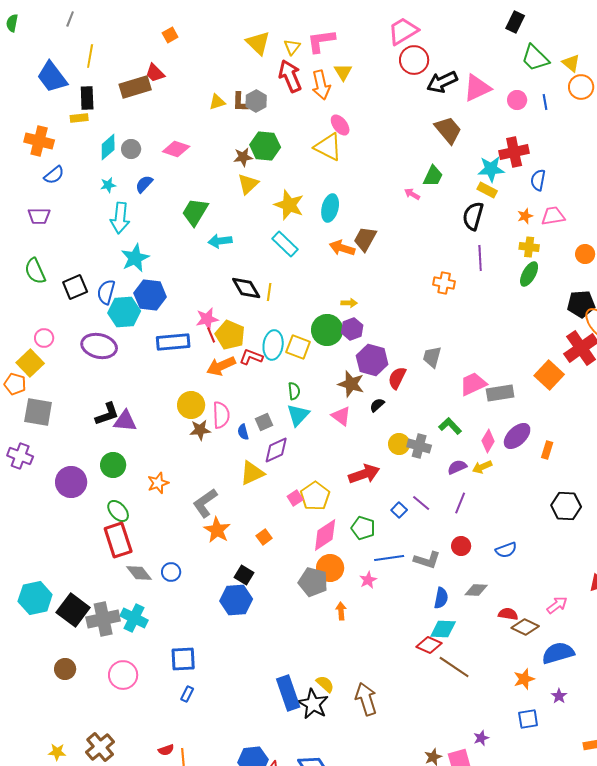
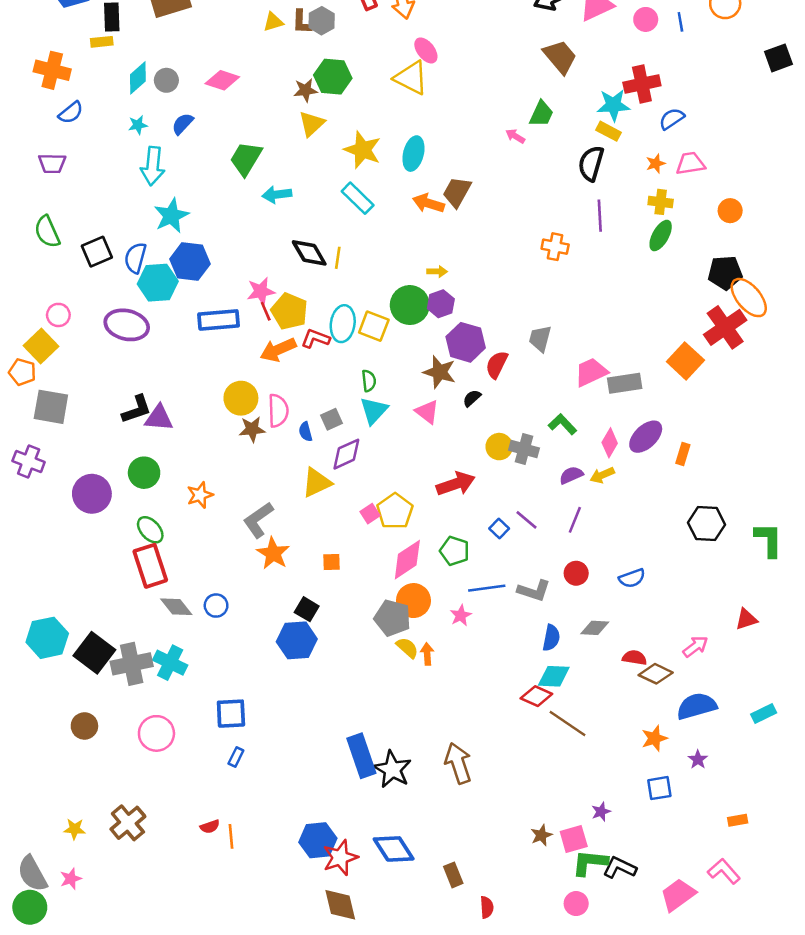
blue semicircle: (538, 180) -> (672, 119), turned 45
orange square: (264, 537) -> (332, 562), turned 35
yellow semicircle: (325, 684) -> (407, 648), moved

